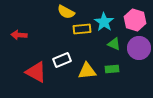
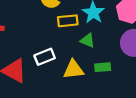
green triangle: (114, 44) -> (87, 41), moved

